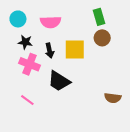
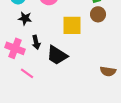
black arrow: (50, 51) -> (36, 42), moved
pink cross: (30, 64) -> (15, 48), moved

